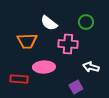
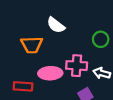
green circle: (86, 22) -> (101, 39), moved
pink cross: (68, 44) -> (77, 66), moved

